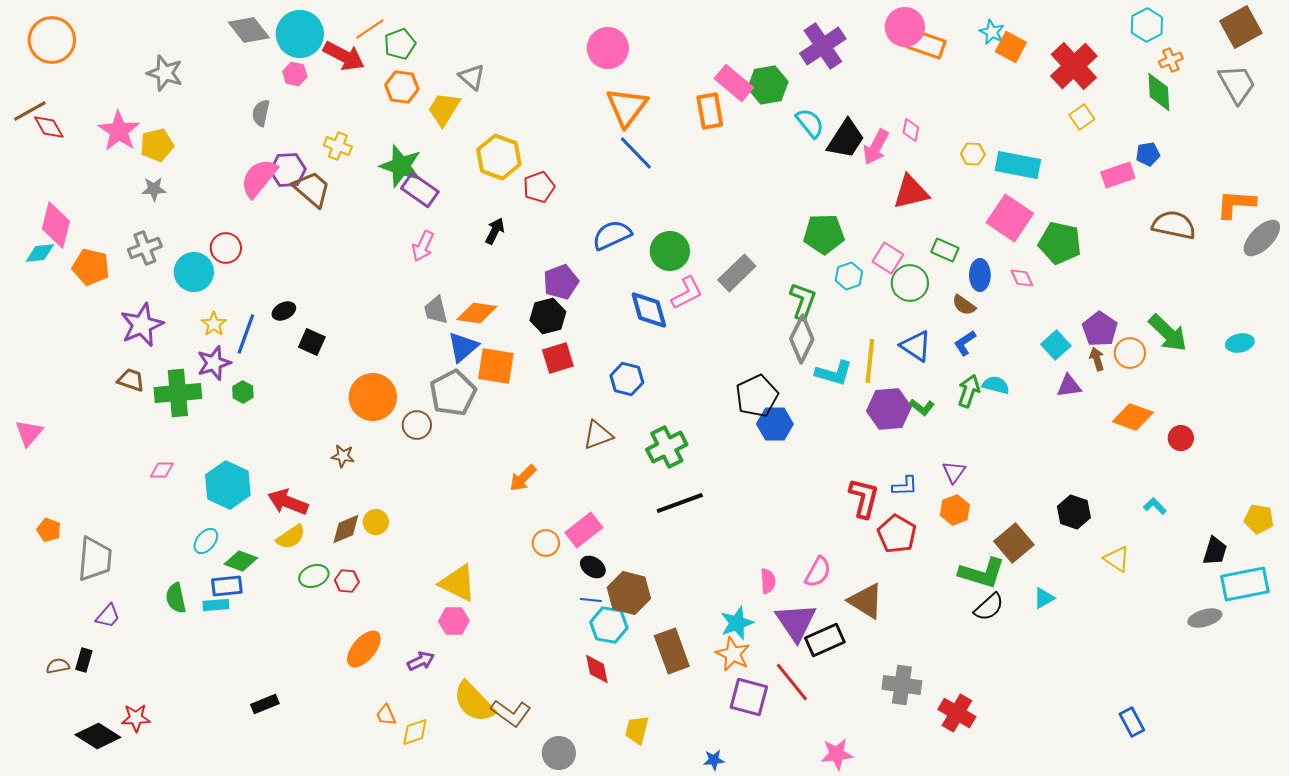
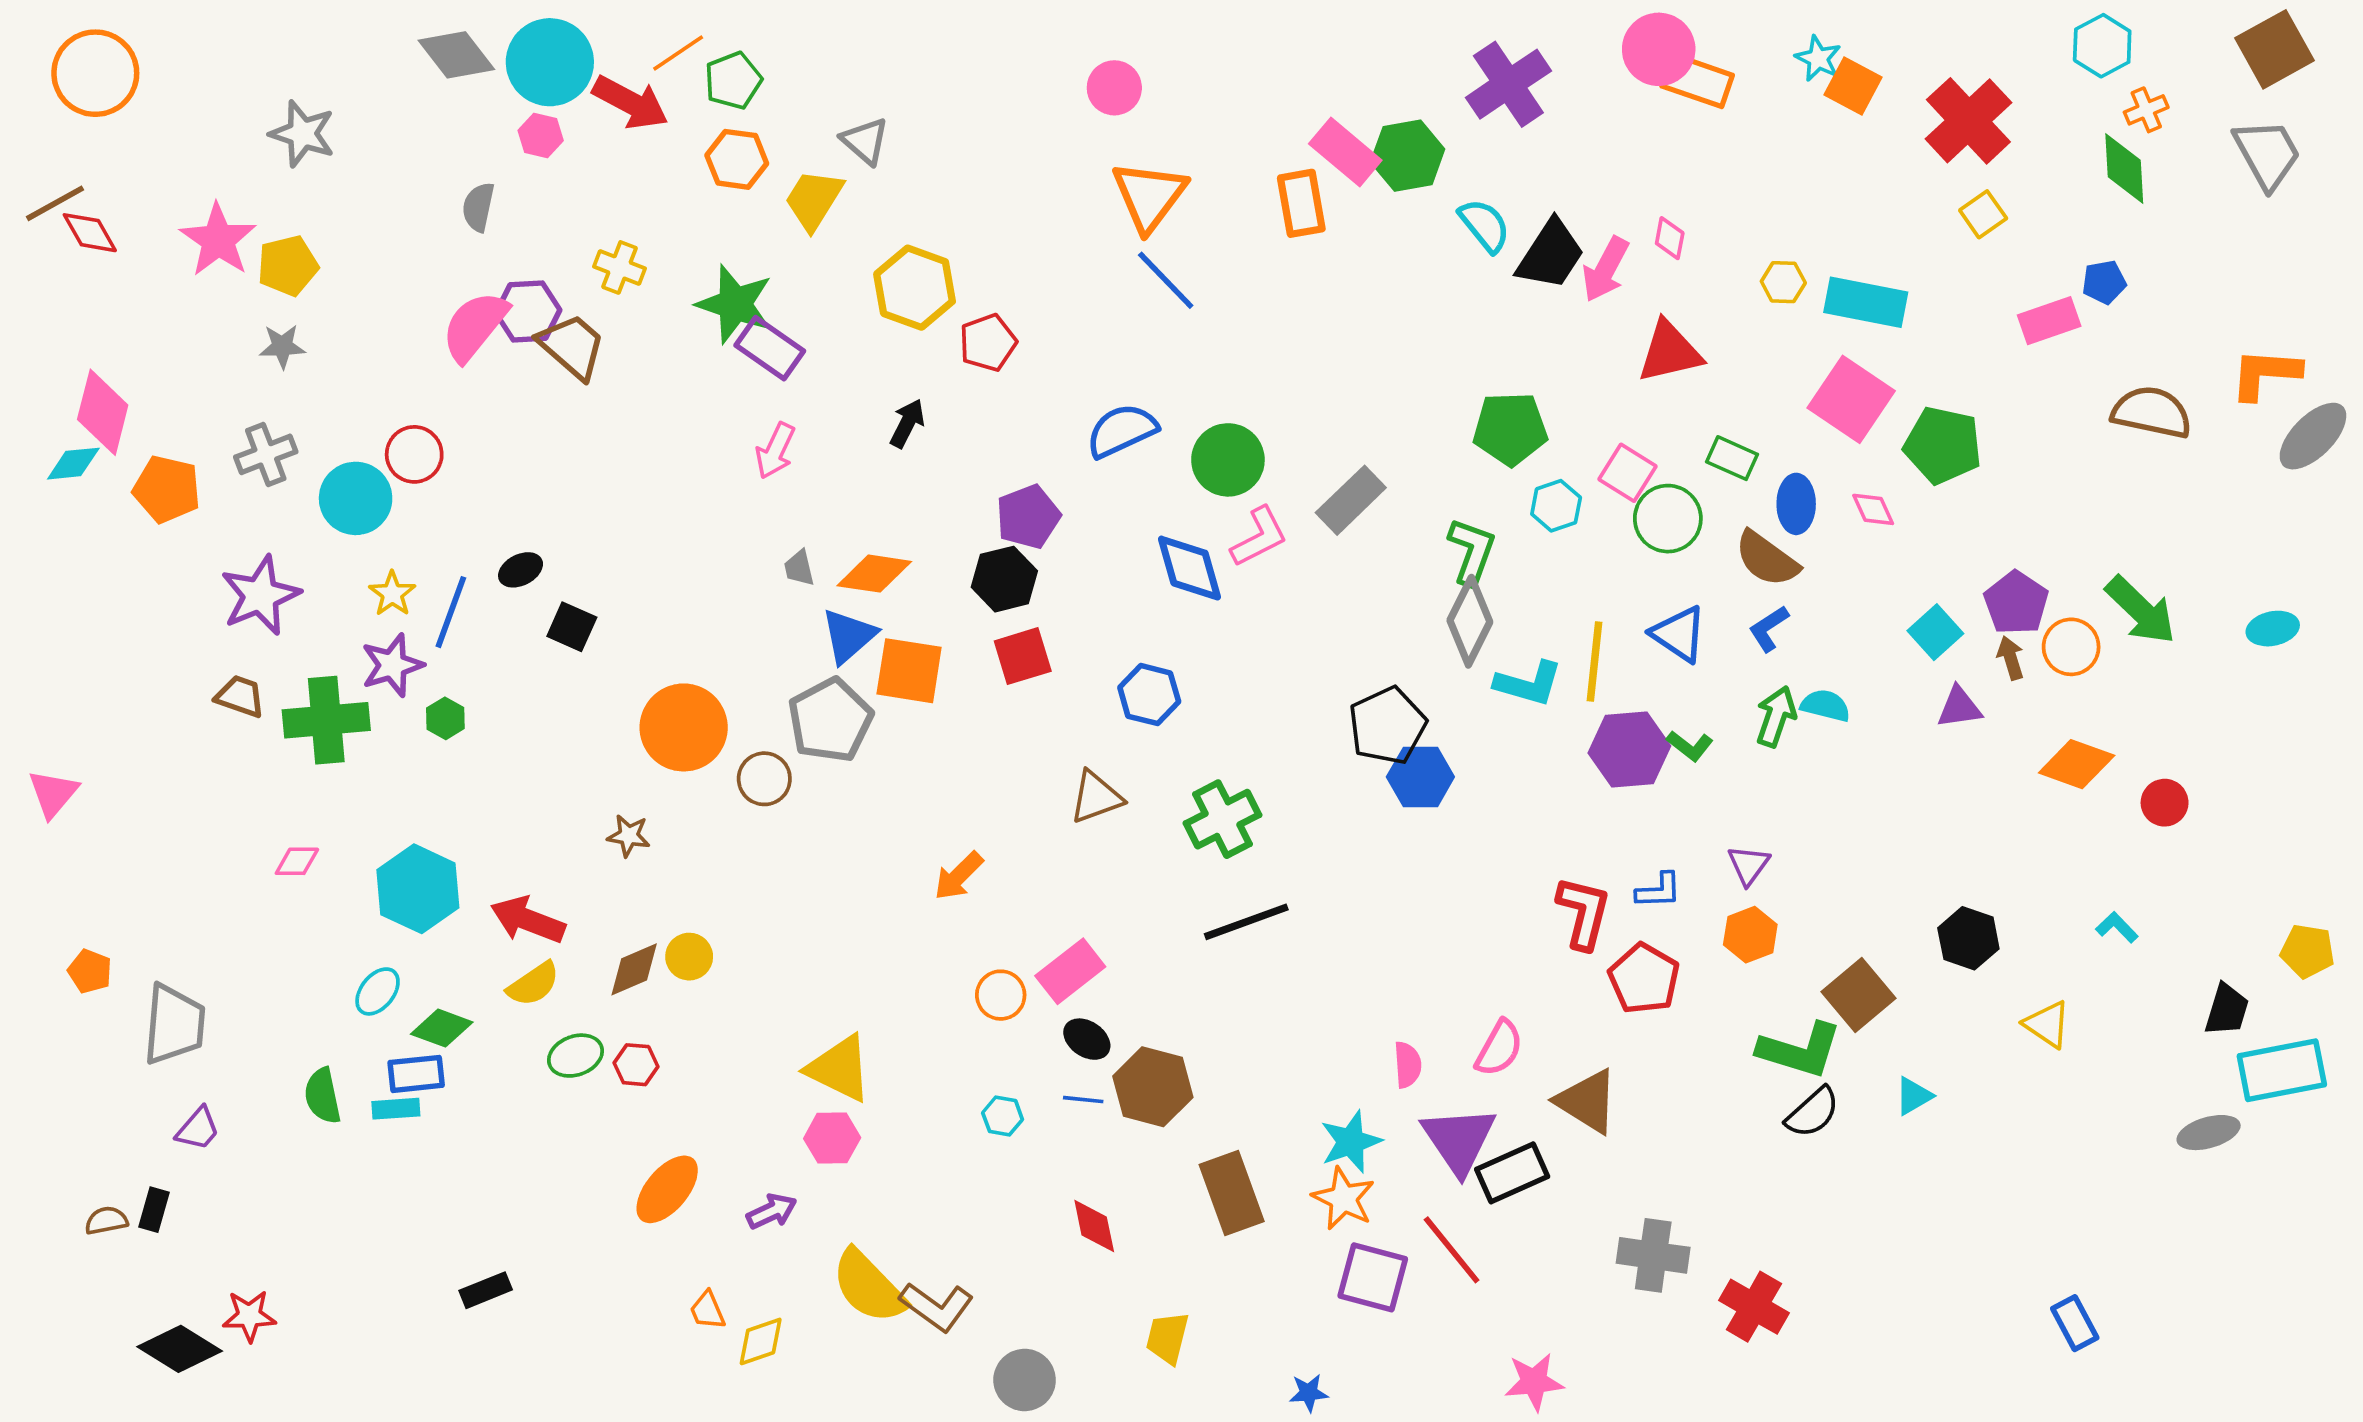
pink circle: (608, 48) -> (1114, 88), size x0.7
brown semicircle: (964, 305) -> (1767, 559), size x1.5
gray trapezoid: (436, 310) -> (799, 568), size x0.7
cyan hexagon: (609, 625) -> (1003, 1116), moved, size x0.6

